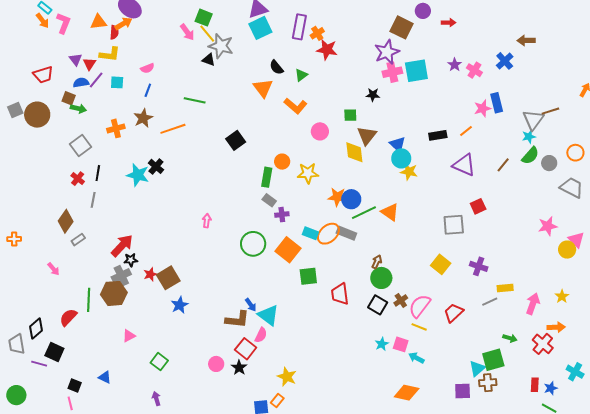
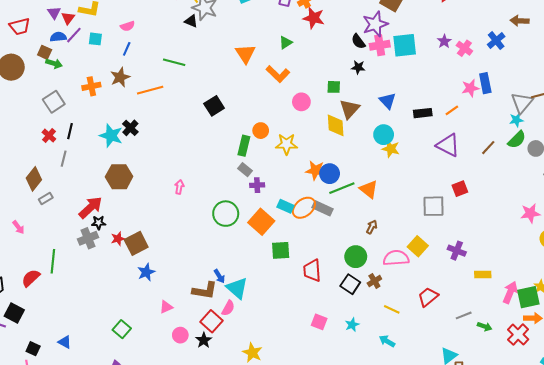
black semicircle: (276, 67) -> (358, 41), moved
blue triangle: (398, 144) -> (387, 101), moved
brown arrow: (377, 262) -> (372, 227), moved
brown hexagon: (114, 293) -> (119, 177), moved
gray line: (490, 302) -> (464, 315), moved
pink semicircle: (420, 306) -> (396, 258), moved, turned 45
pink triangle: (129, 336) -> (166, 307), moved
pink square: (401, 344) -> (319, 322), moved
green square: (493, 360) -> (528, 297), moved

